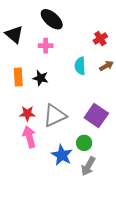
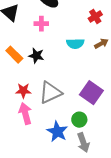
cyan semicircle: (80, 66) -> (75, 44), turned -90
orange rectangle: (18, 77) -> (14, 55), turned -42
gray arrow: (88, 166) -> (83, 143), turned -48

